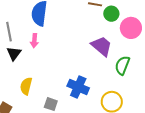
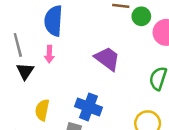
purple trapezoid: (102, 46) -> (107, 59), moved
blue cross: (78, 87) -> (88, 107), moved

